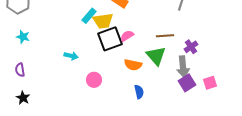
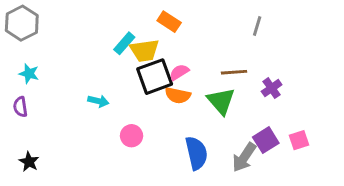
orange semicircle: (133, 65) -> (178, 95), moved
gray arrow: (183, 67) -> (244, 157), moved, turned 40
purple semicircle: (20, 70) -> (20, 107), moved
blue semicircle: (139, 92) -> (196, 153), size x1.6

